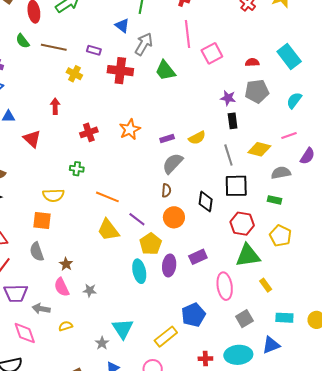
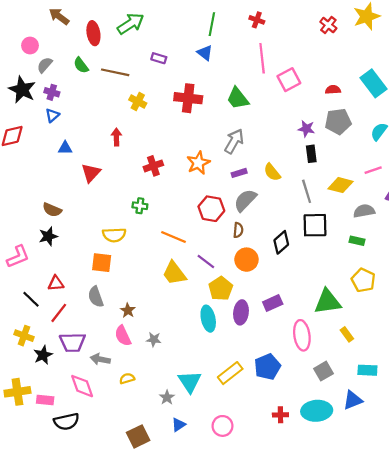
blue triangle: (122, 26) -> (205, 53), moved
gray arrow: (144, 44) -> (234, 141), moved
purple rectangle: (94, 50) -> (159, 58), moved
yellow semicircle: (197, 138) -> (272, 172), turned 78
red triangle: (32, 139) -> (91, 173), turned 30
black diamond: (206, 202) -> (281, 242), turned 40
red hexagon: (242, 224) -> (211, 209), moved
yellow rectangle: (166, 337) -> (230, 373), moved

